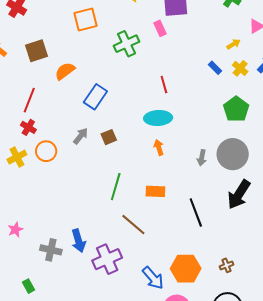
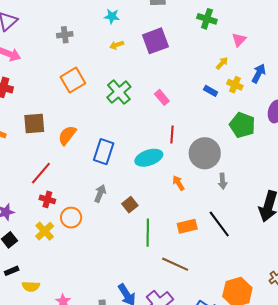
pink rectangle: (160, 28) -> (162, 97), moved
brown square: (36, 51) -> (34, 124), turned 30
red line: (164, 84) -> (172, 134), moved, turned 36
red line: (29, 100) -> (41, 173), turned 35
cyan ellipse: (158, 118) -> (149, 158), moved
brown square: (109, 137) -> (130, 205), moved
gray circle: (233, 154) -> (205, 153), moved
black line: (196, 212) -> (219, 224), moved

